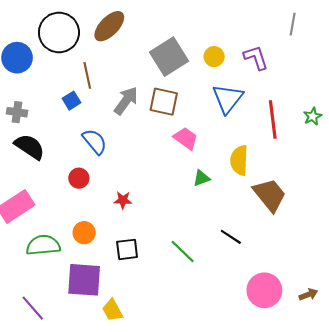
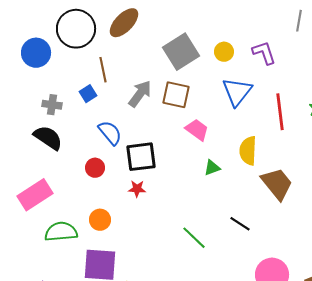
gray cross: (17, 112) -> (52, 105), moved
black square: (127, 249) -> (141, 157), moved, size x1.4

